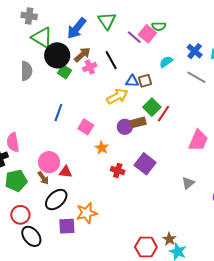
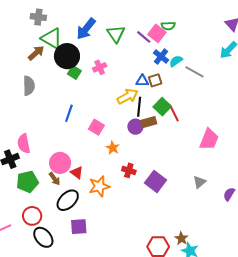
green triangle: (107, 21) -> (116, 34), moved
blue cross: (195, 51) -> (161, 57), moved
brown arrow: (82, 55) -> (36, 53), moved
black line: (111, 60) -> (139, 107), moved, turned 36
gray semicircle: (26, 71) -> (29, 86), moved
gray line: (196, 77) -> (194, 72), moved
red line: (164, 114) -> (174, 113), turned -60
purple square: (145, 164) -> (155, 181), moved
red triangle: (66, 172) -> (77, 173), turned 32
orange star: (87, 213) -> (99, 186), moved

